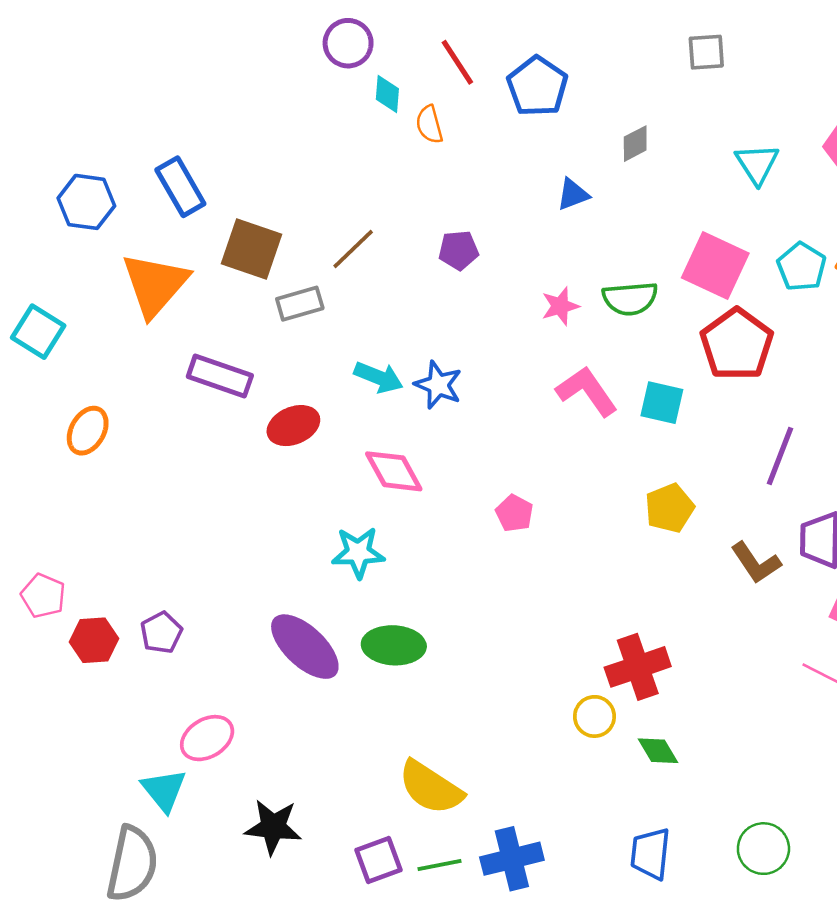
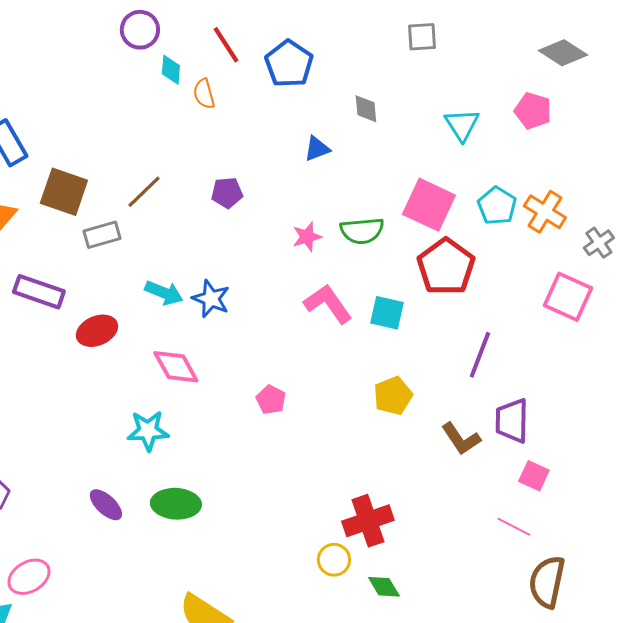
gray diamond: (635, 144) -> (366, 109), turned -68
purple ellipse: (305, 647) -> (106, 505), size x0.6

